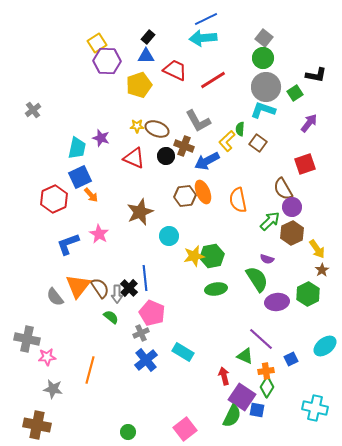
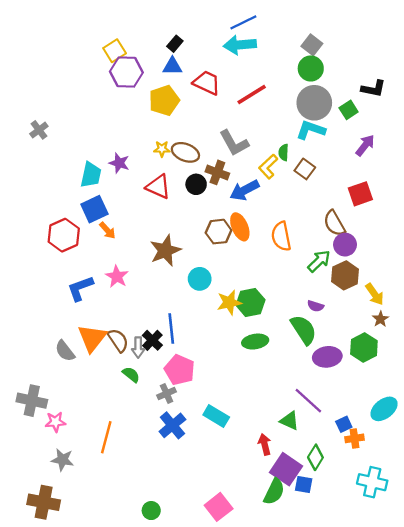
orange cross: (266, 371) -> (354, 438), moved

